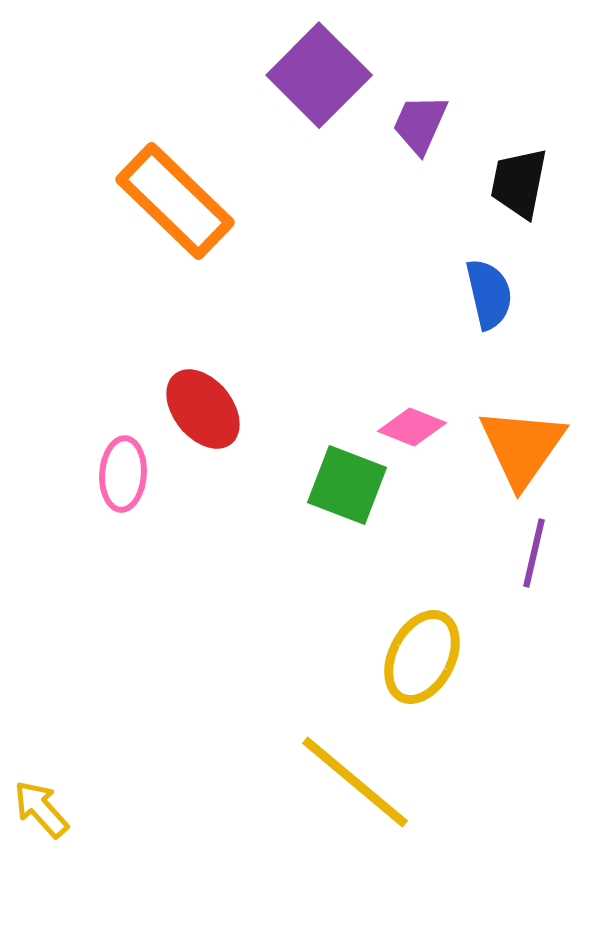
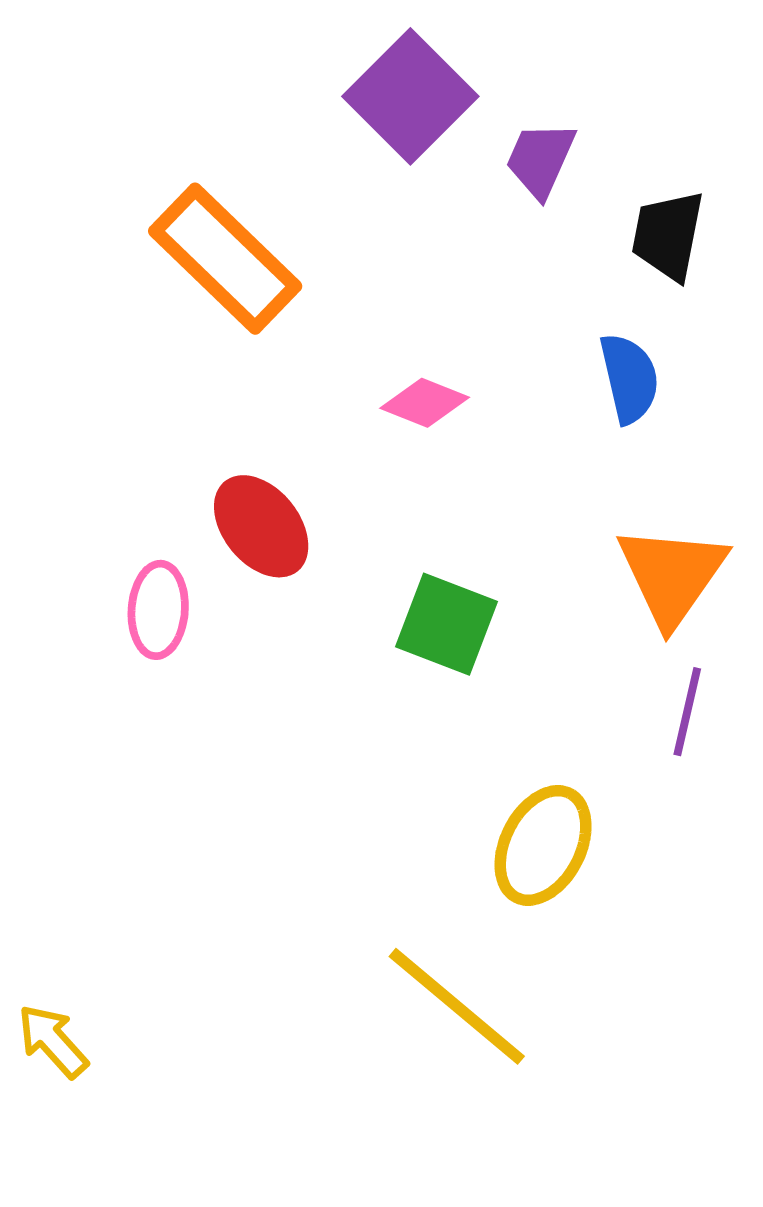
pink diamond: (412, 427) -> (425, 403), moved

